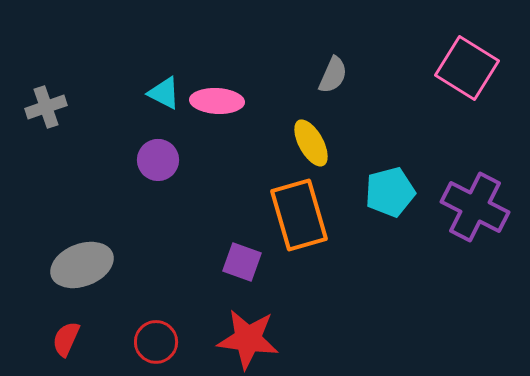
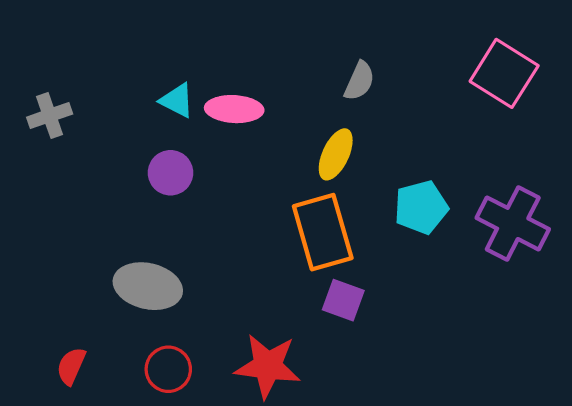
yellow ellipse: (311, 143) -> (336, 154), turned 54
purple square: (242, 262) -> (343, 300), moved
gray ellipse: (82, 265) -> (148, 286), moved, turned 34

